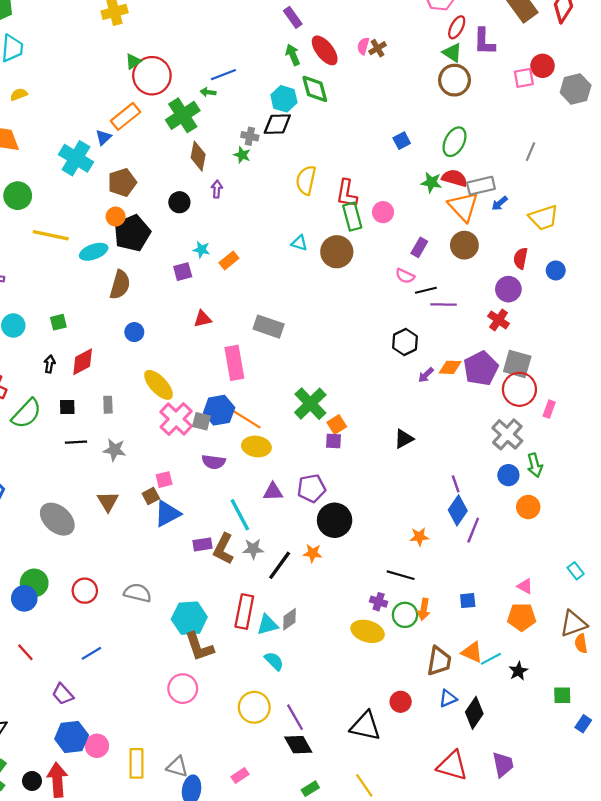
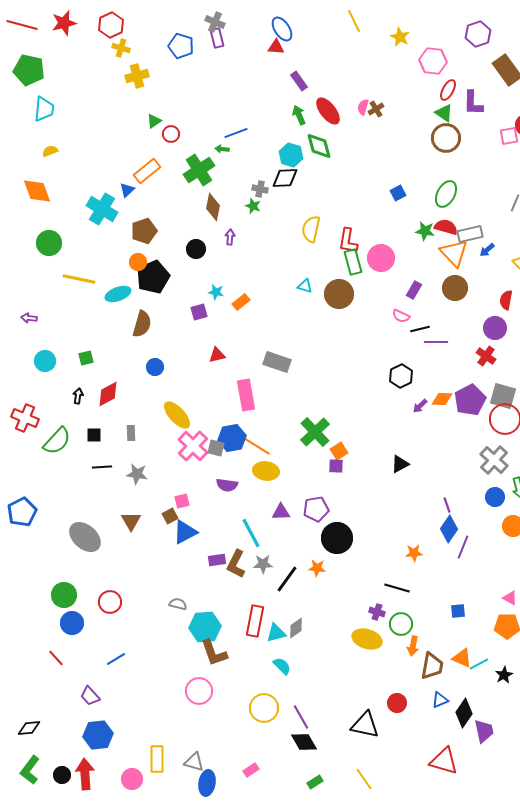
red circle: (152, 76) -> (171, 134), size x0.5
pink circle: (383, 212) -> (381, 258), size x1.4
gray semicircle: (138, 593) -> (178, 604), moved, size x0.7
blue circle: (24, 598) -> (72, 623), moved
orange arrow: (424, 609) -> (413, 646), moved
pink circle: (97, 746) -> (132, 779), moved
purple trapezoid: (503, 764) -> (484, 731), moved

